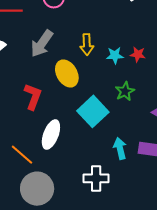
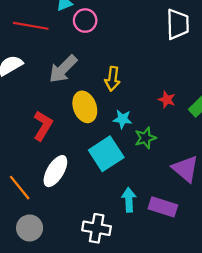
cyan star: (115, 55) -> (122, 119), moved
gray circle: (37, 189) -> (30, 228), size x0.7

